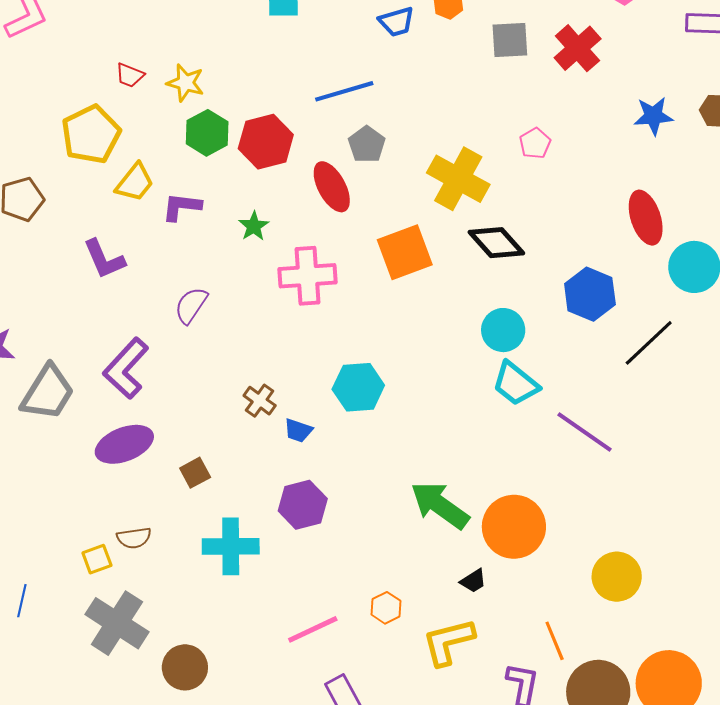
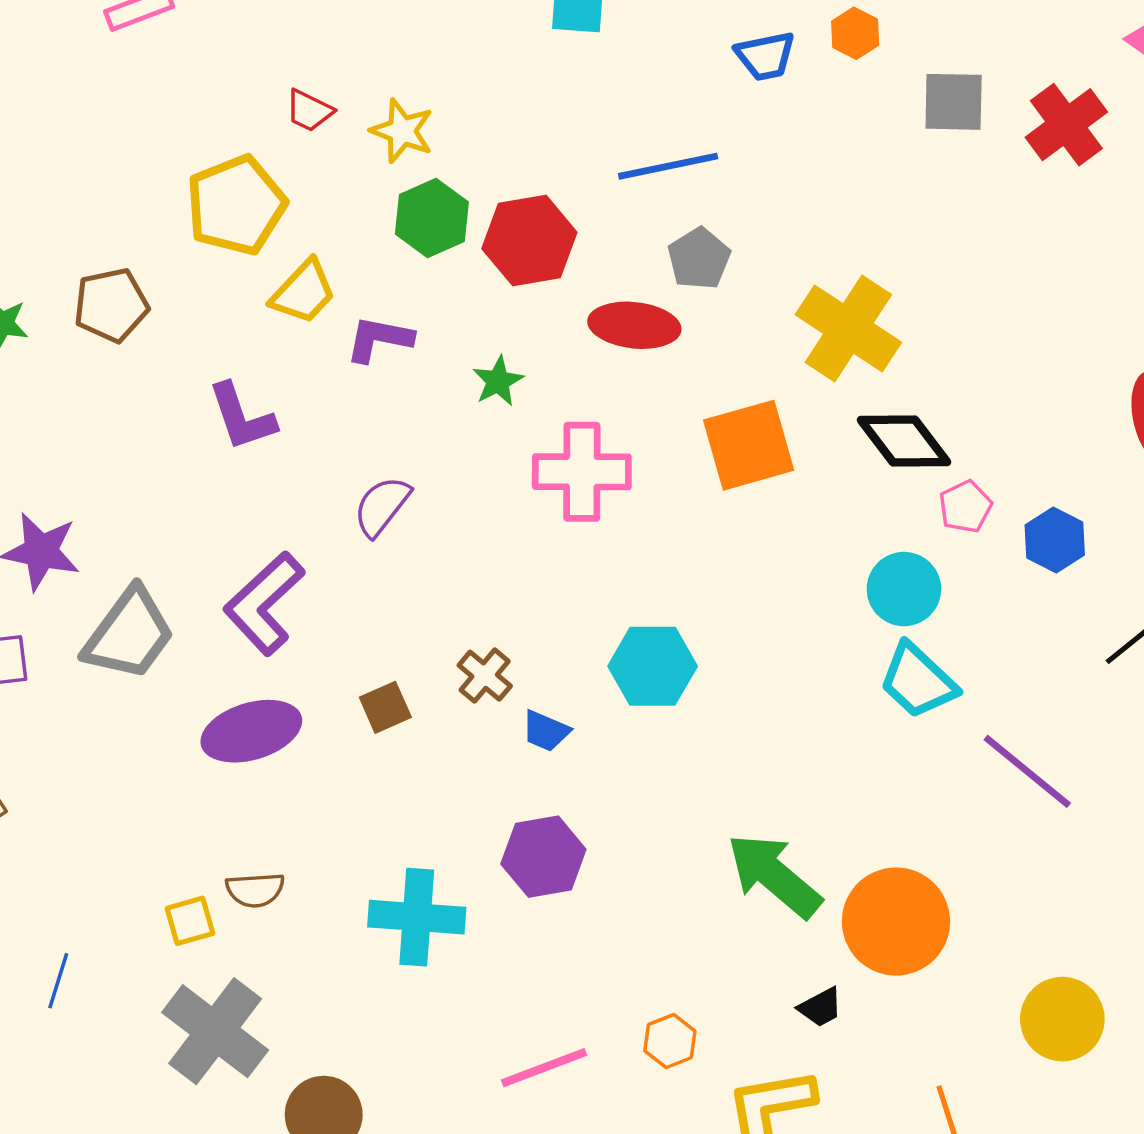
pink pentagon: (535, 143) -> (965, 507), moved
red ellipse: (332, 187) -> (634, 325), turned -60
blue hexagon: (590, 294) -> (1055, 540), size x0.7
brown square: (195, 473) -> (385, 707), moved

